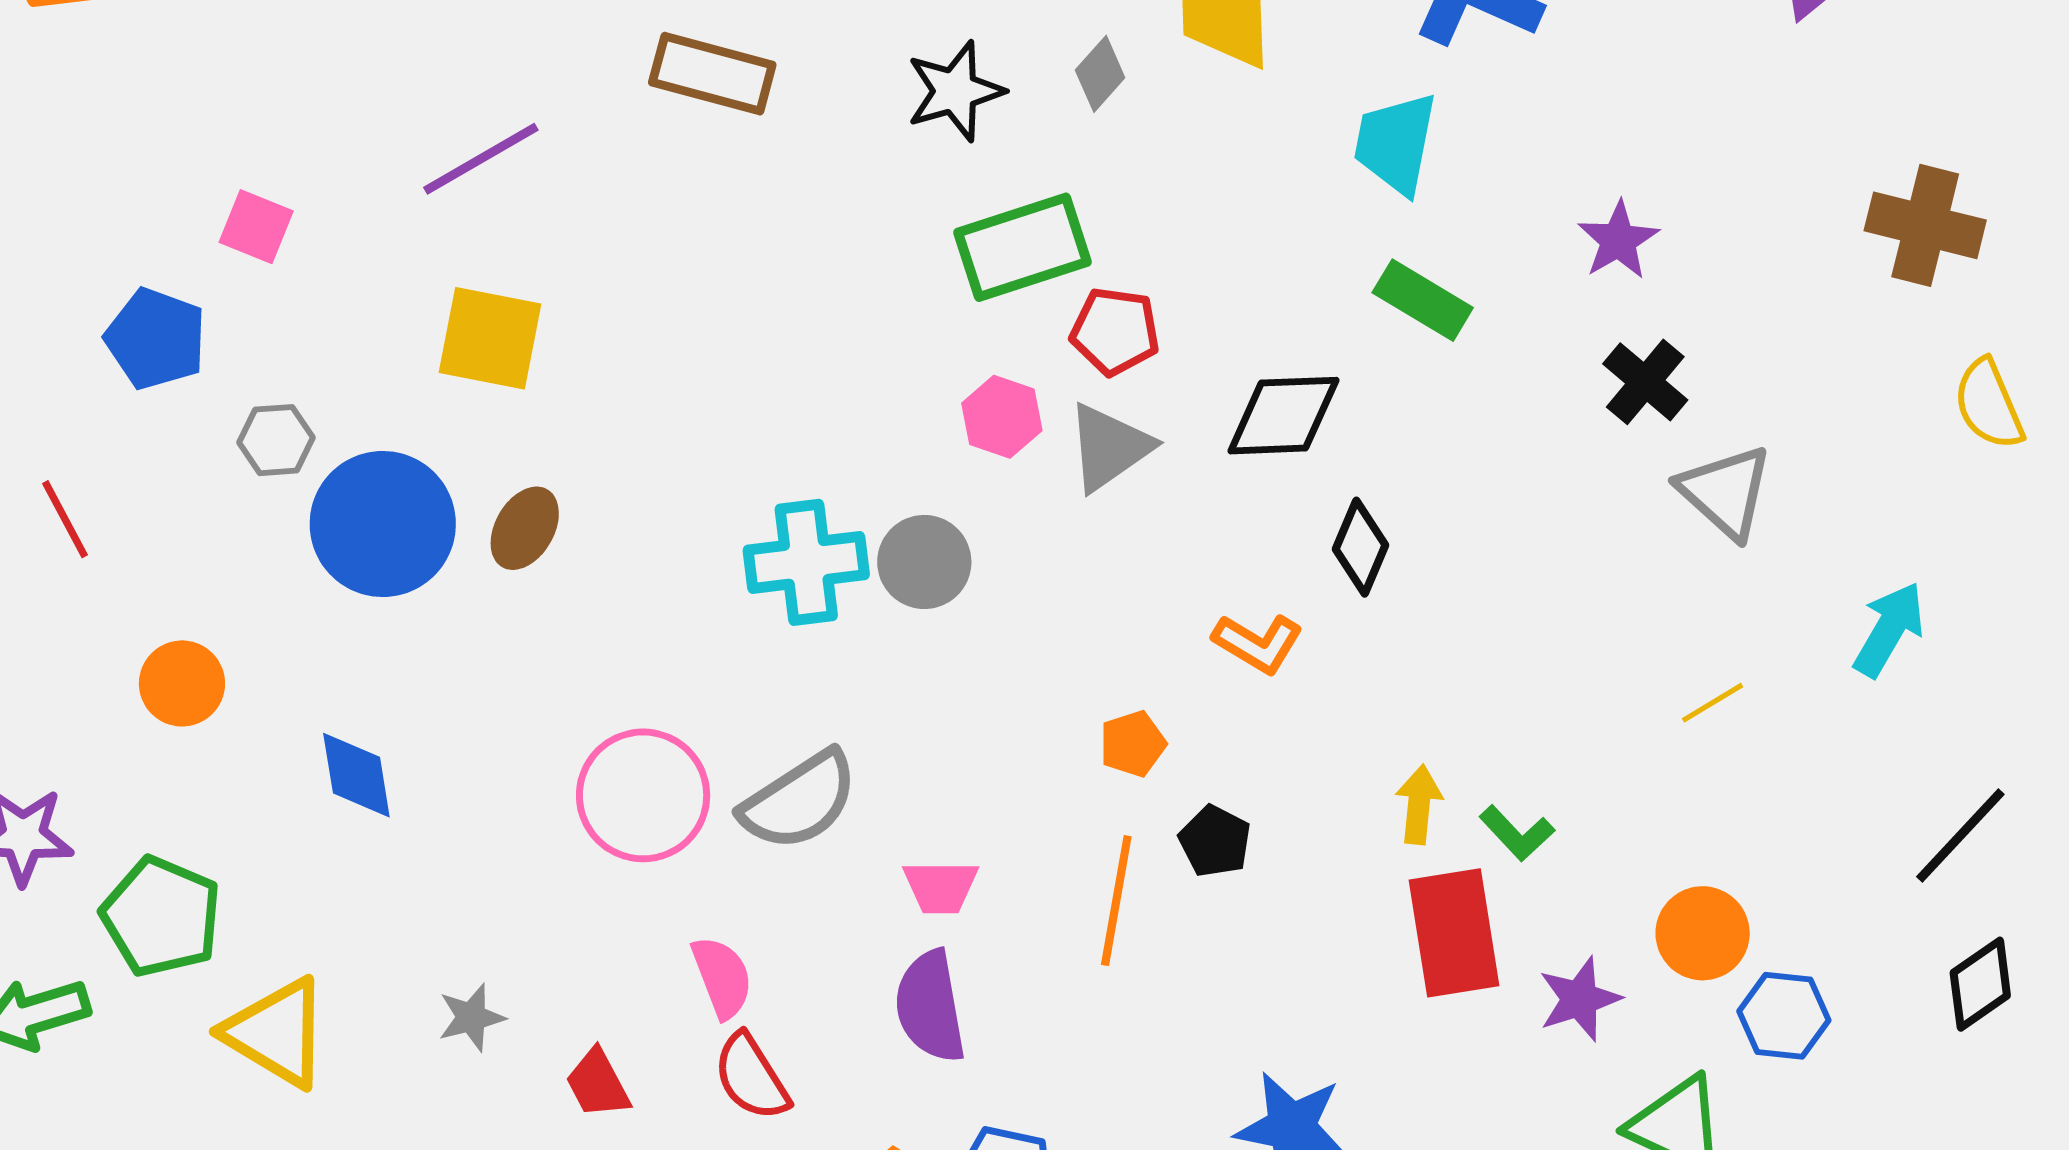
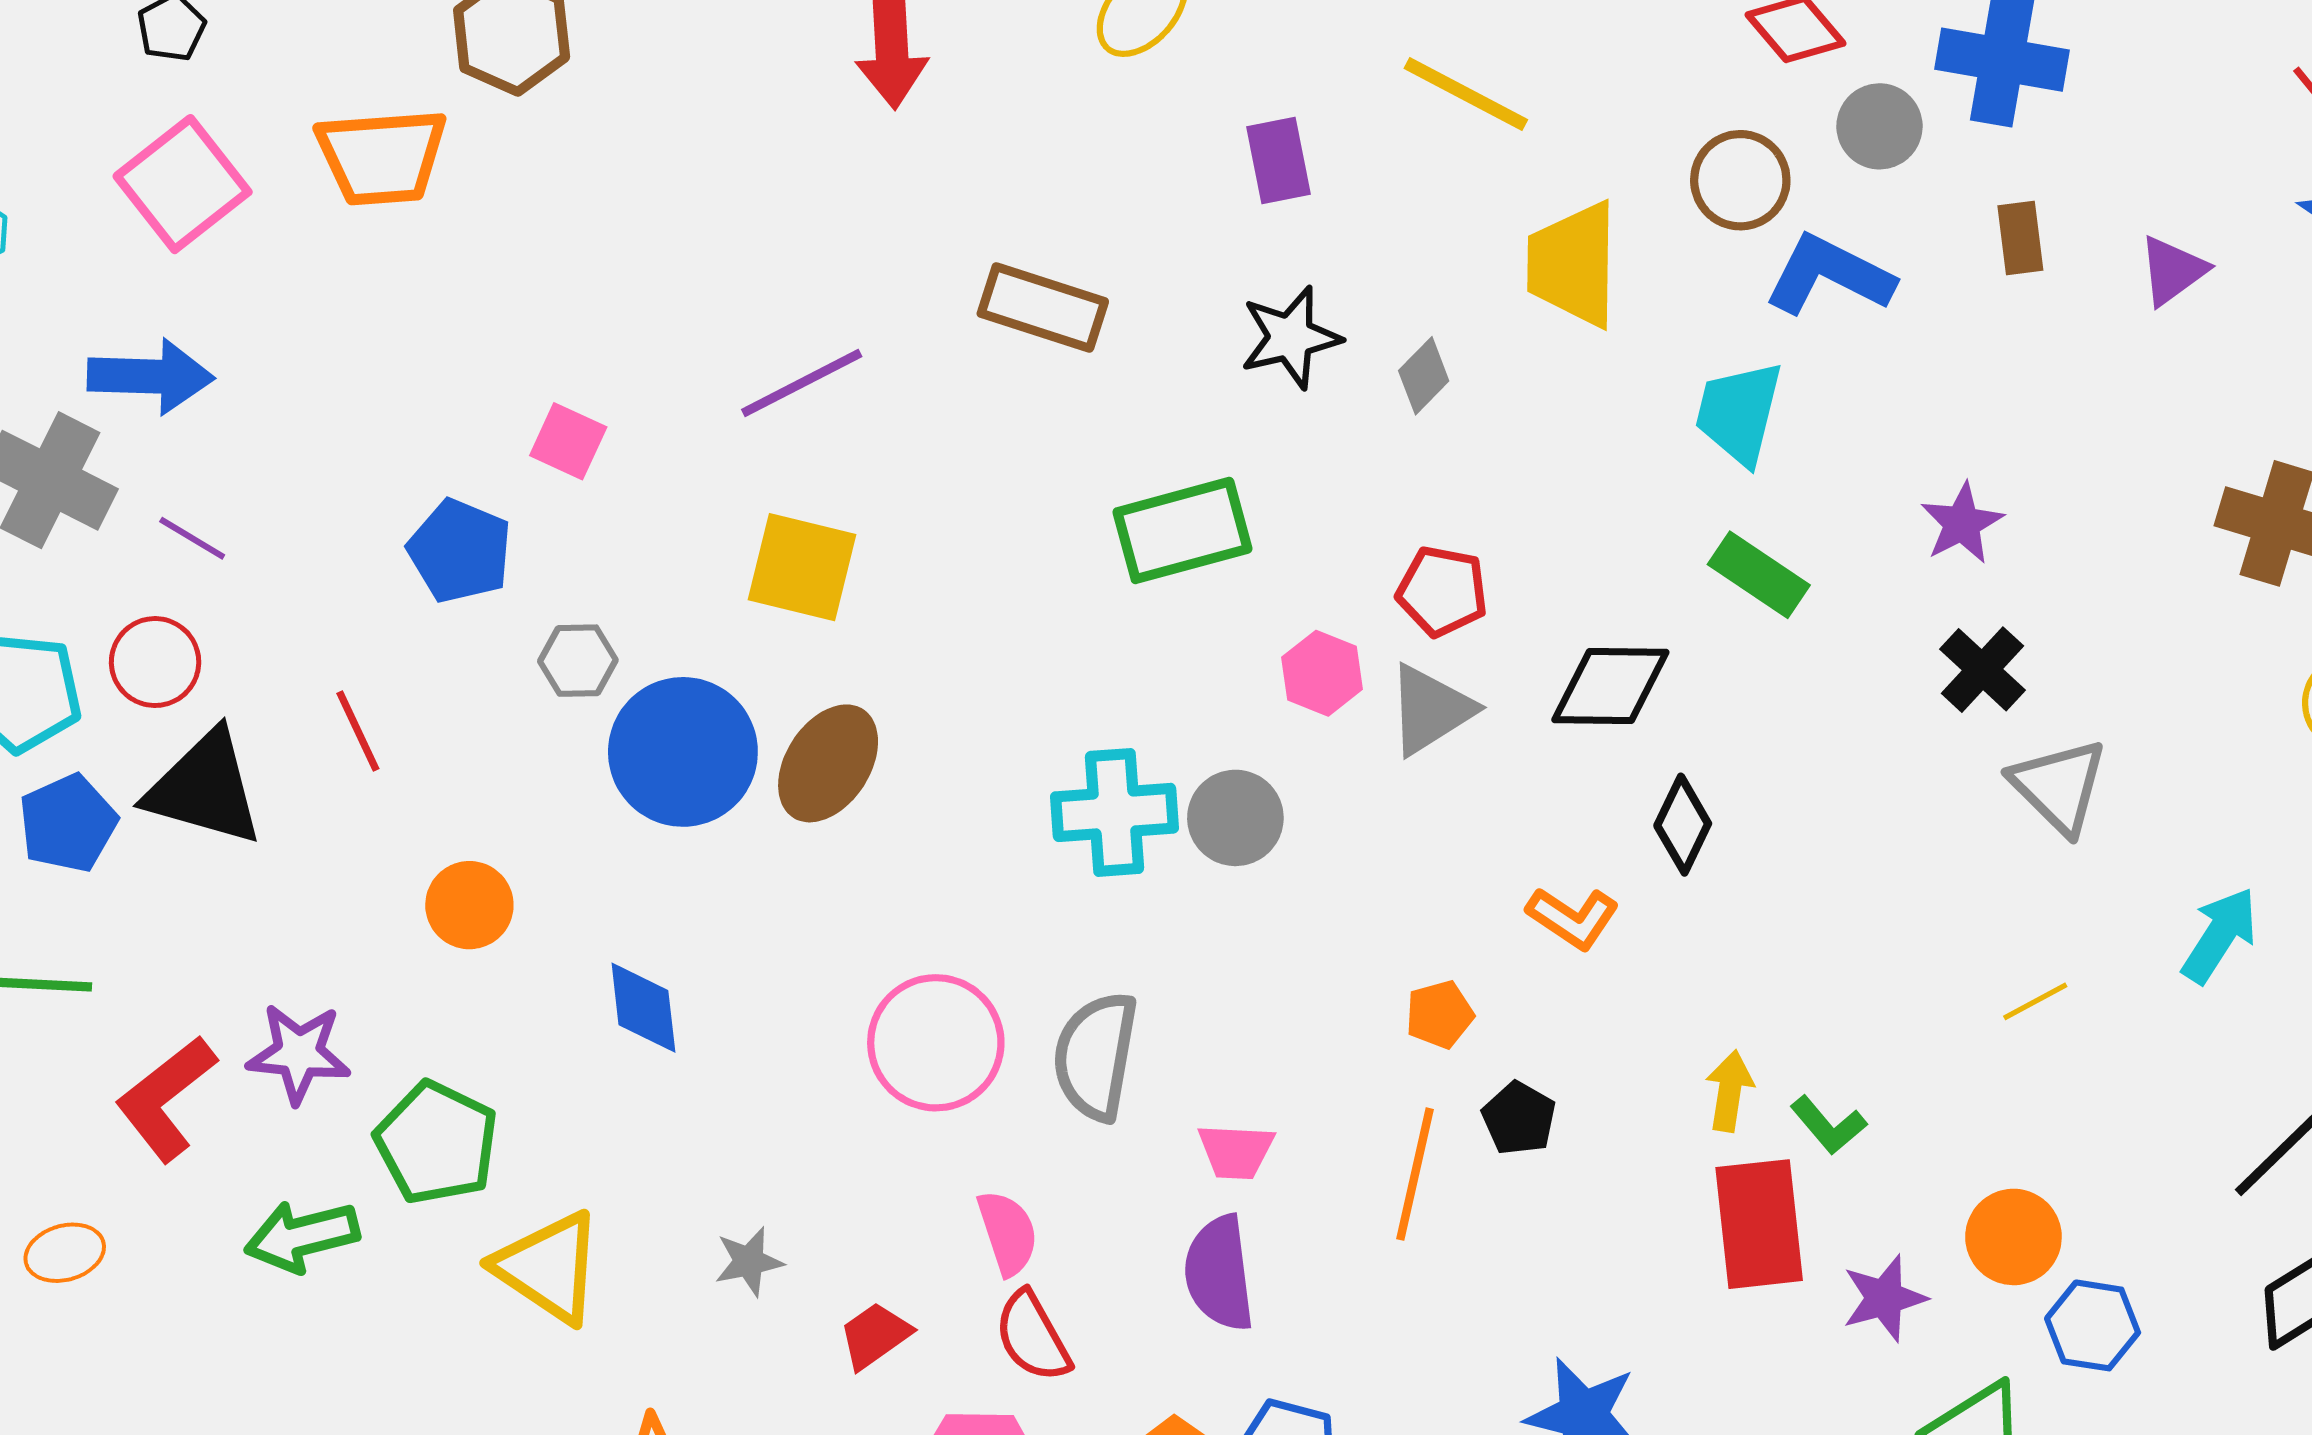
gray diamond: (1100, 74) -> (1424, 376), moved
green rectangle: (1022, 247) -> (1182, 530), moved
brown ellipse: (525, 528) -> (828, 763), size x1.4
gray semicircle: (799, 801) -> (1096, 1056), turned 130
red trapezoid: (598, 1084) -> (875, 1335), turned 80

